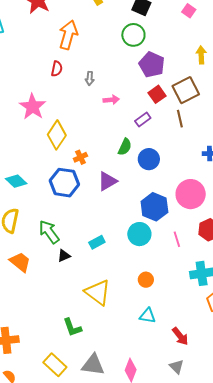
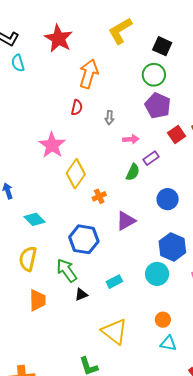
purple pentagon: (152, 65) -> (158, 106), moved
purple rectangle: (143, 119) -> (151, 158), moved
green semicircle: (125, 147) -> (133, 172), moved
blue hexagon: (64, 183) -> (84, 239), moved
orange trapezoid: (20, 262) -> (37, 300), turned 50
cyan triangle: (148, 316) -> (168, 343), moved

